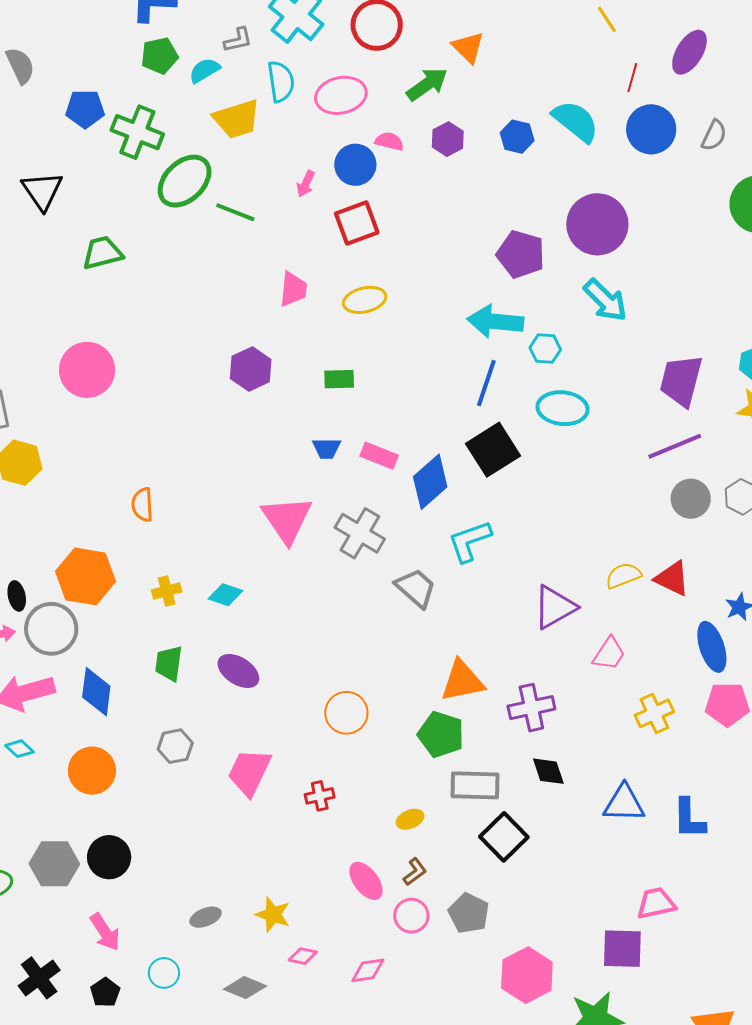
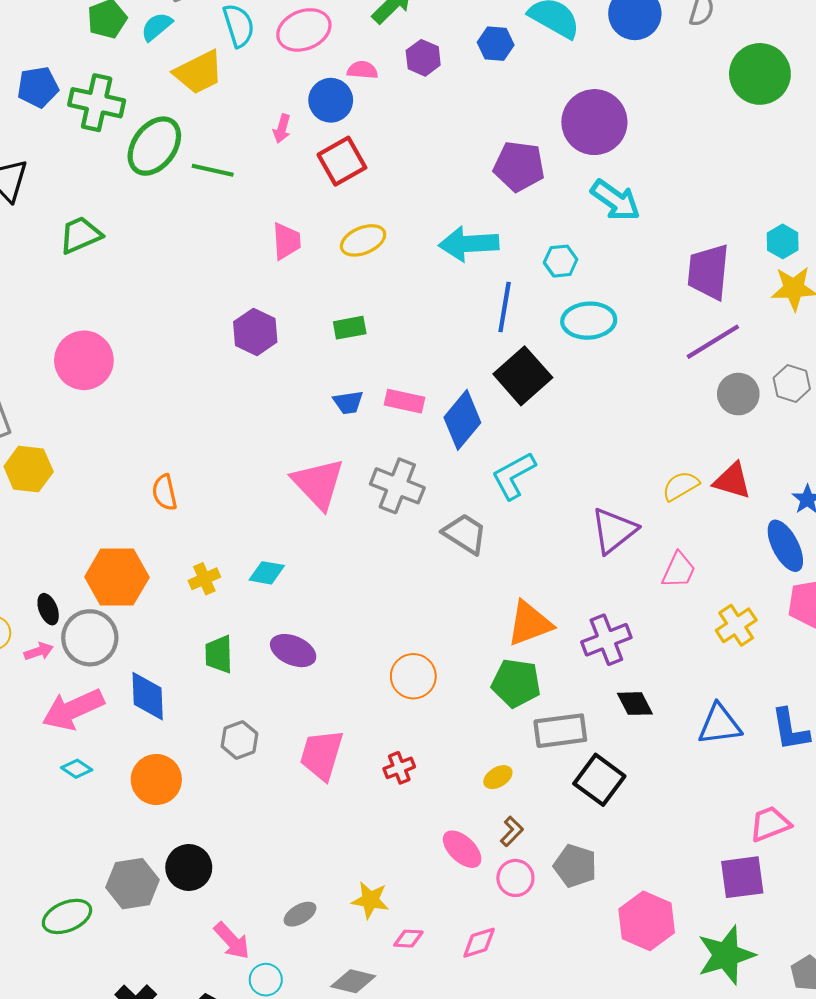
cyan arrow: (495, 321) -> (469, 244), moved
pink arrow: (105, 932) -> (232, 941), moved

